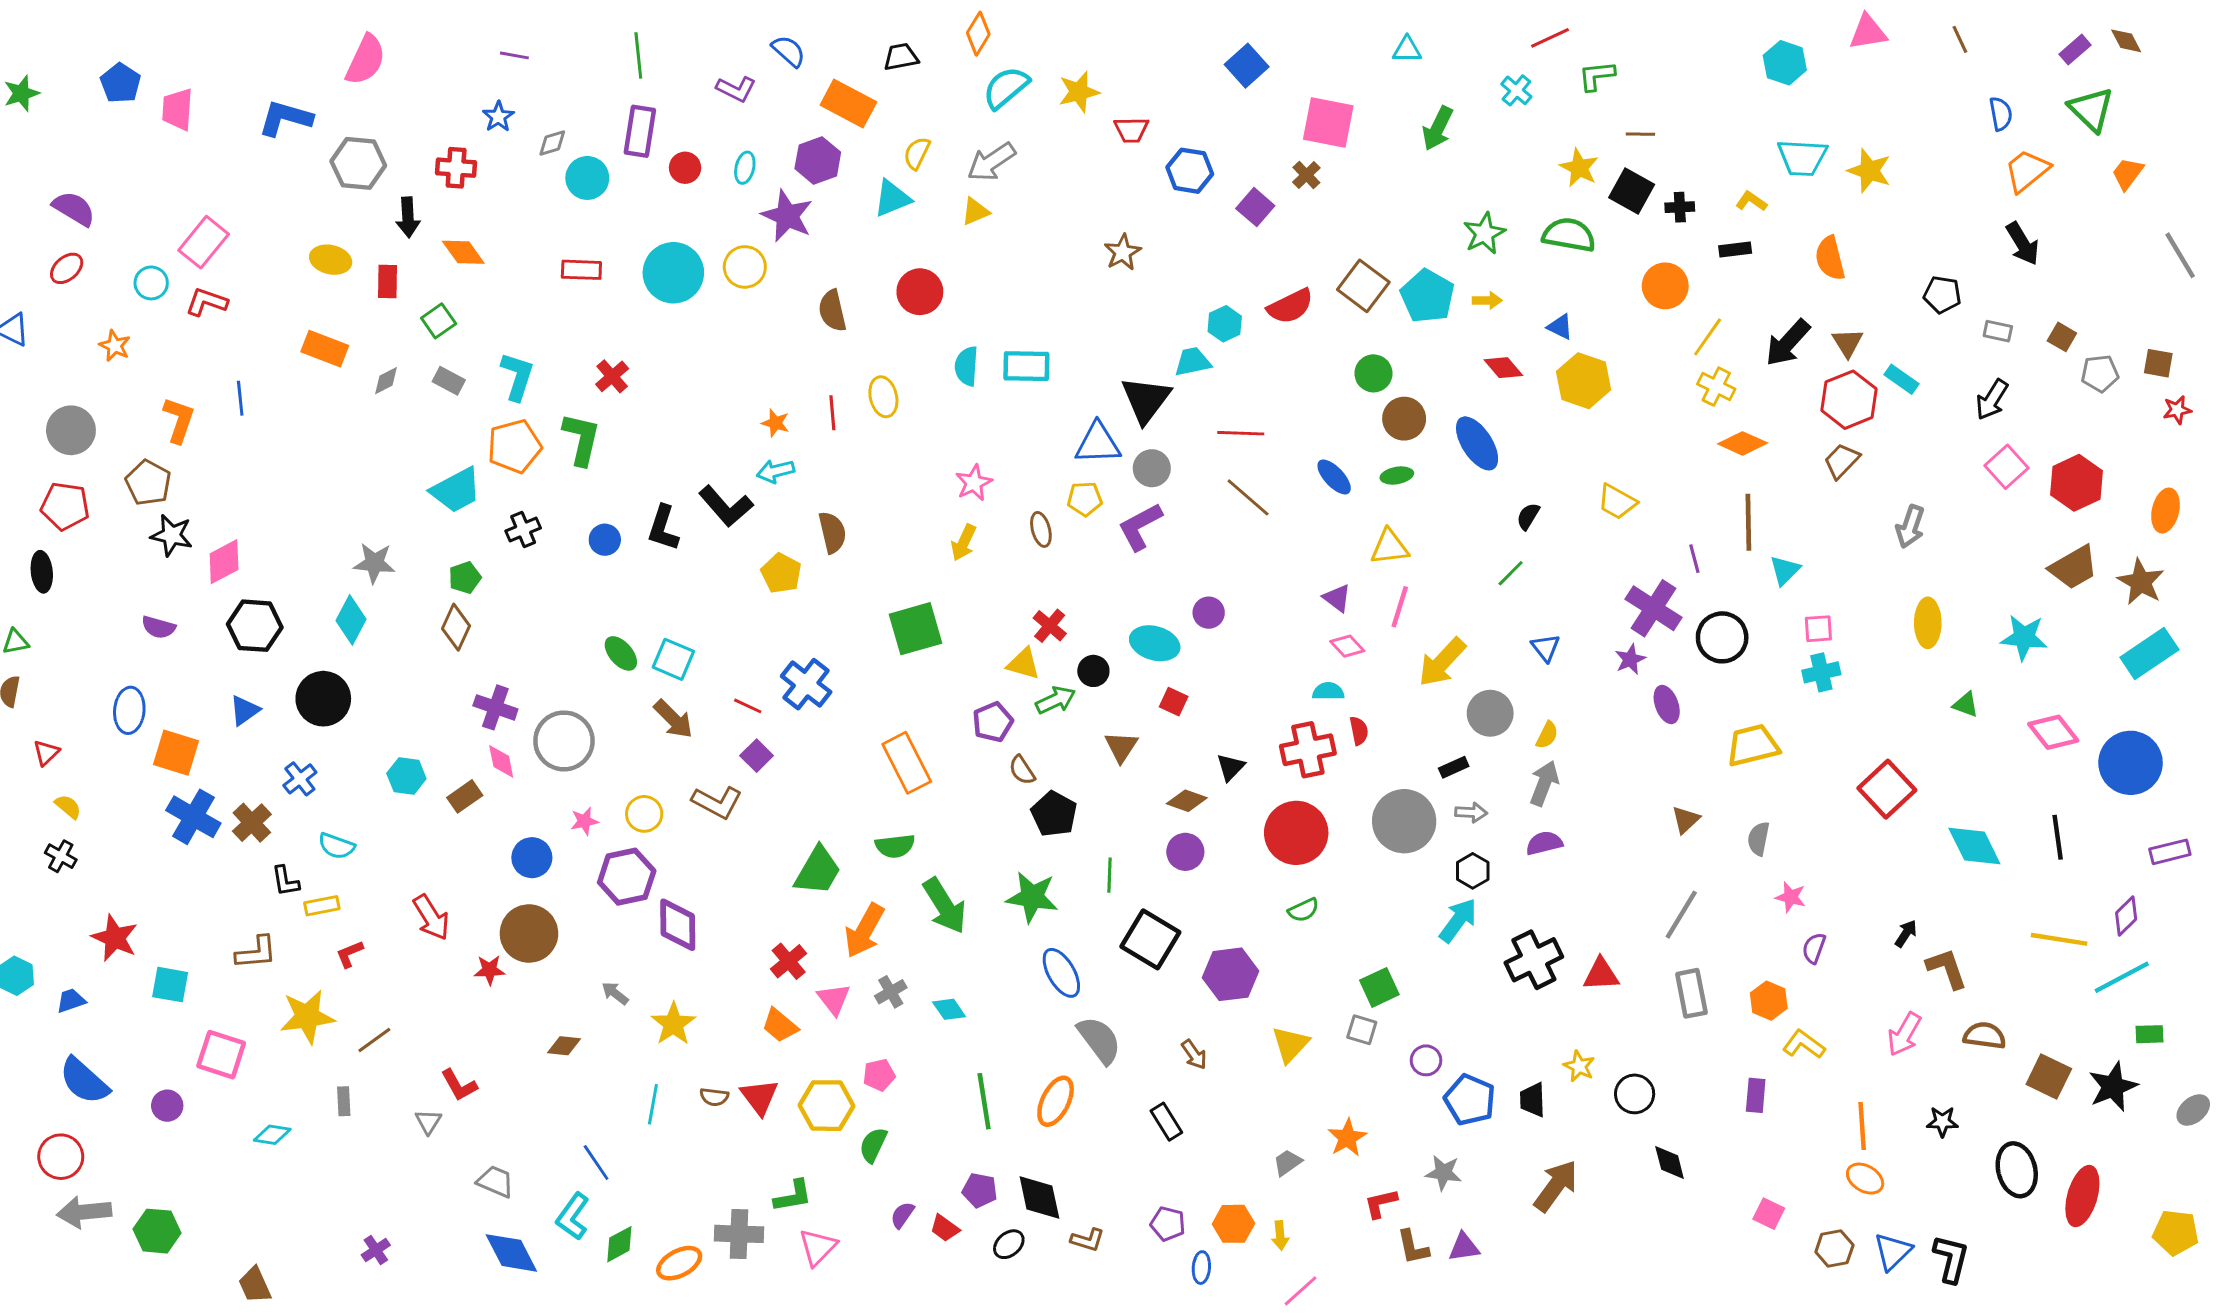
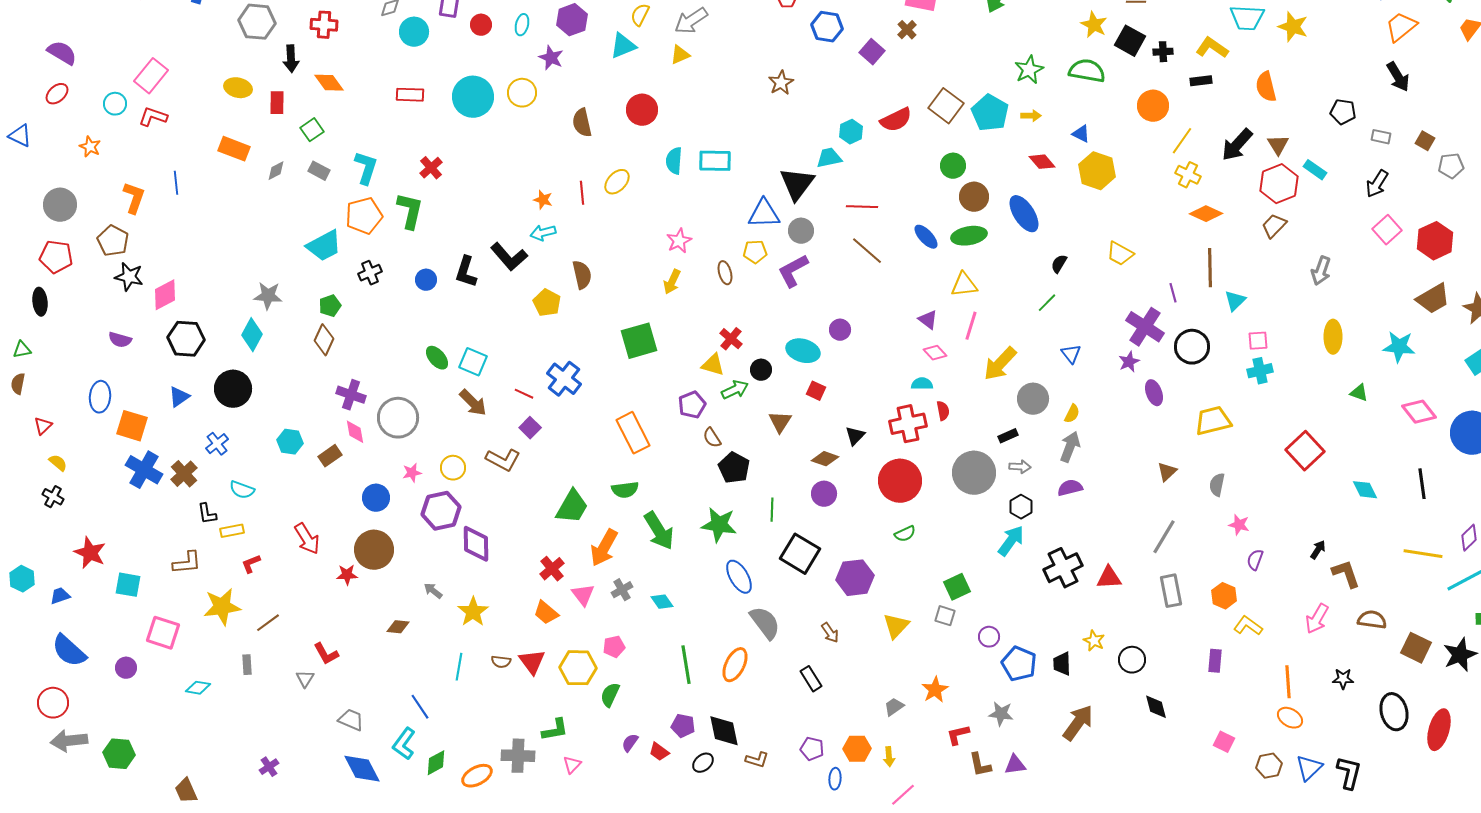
yellow L-shape: (1751, 201) -> (1212, 48), size x1.5
purple star: (787, 216) -> (551, 58), size x0.7
yellow ellipse: (883, 397) -> (617, 182), turned 56
green ellipse: (1397, 476) -> (969, 236), size x1.6
cyan diamond: (1974, 846) -> (1365, 490), size x0.7
pink triangle: (818, 1247) -> (572, 765), size x0.7

